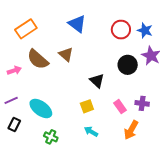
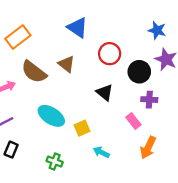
red circle: (121, 30) -> (110, 54), moved
purple cross: (142, 103) -> (149, 100), moved
yellow square: (87, 106) -> (82, 128), moved
cyan ellipse: (41, 109) -> (51, 116), moved

